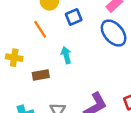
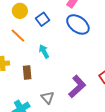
brown rectangle: (41, 75) -> (27, 73), turned -72

